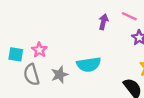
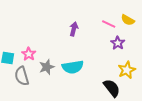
purple arrow: (103, 22) -> (74, 29), moved
gray star: (60, 75) -> (47, 67), moved

